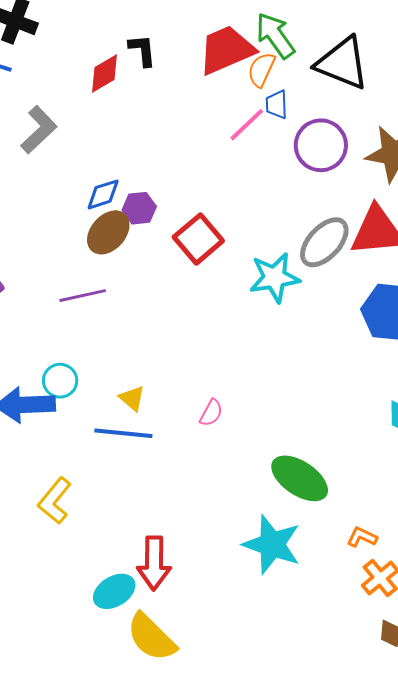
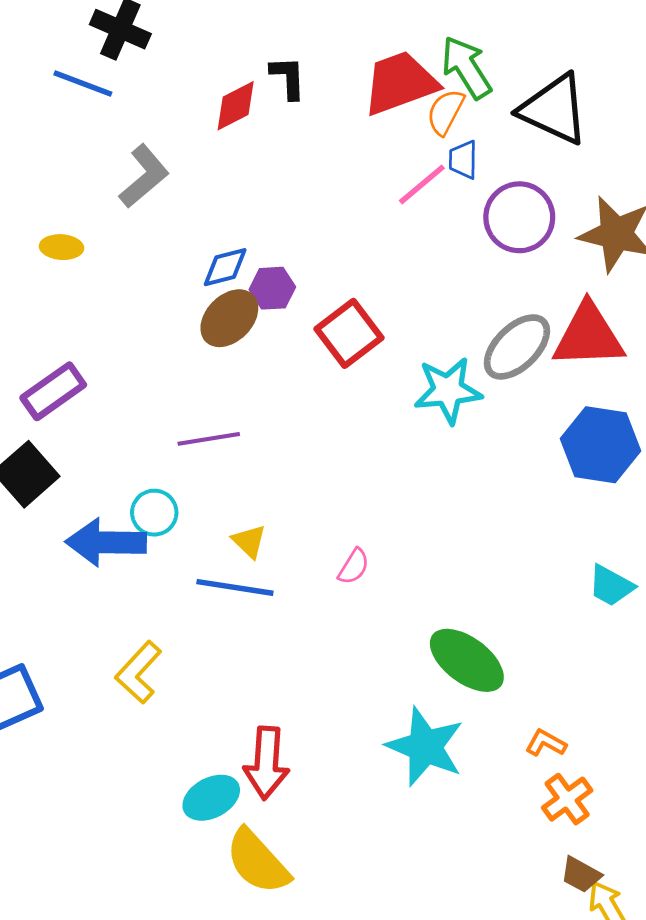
purple line: (83, 296) -> (209, 439), moved

